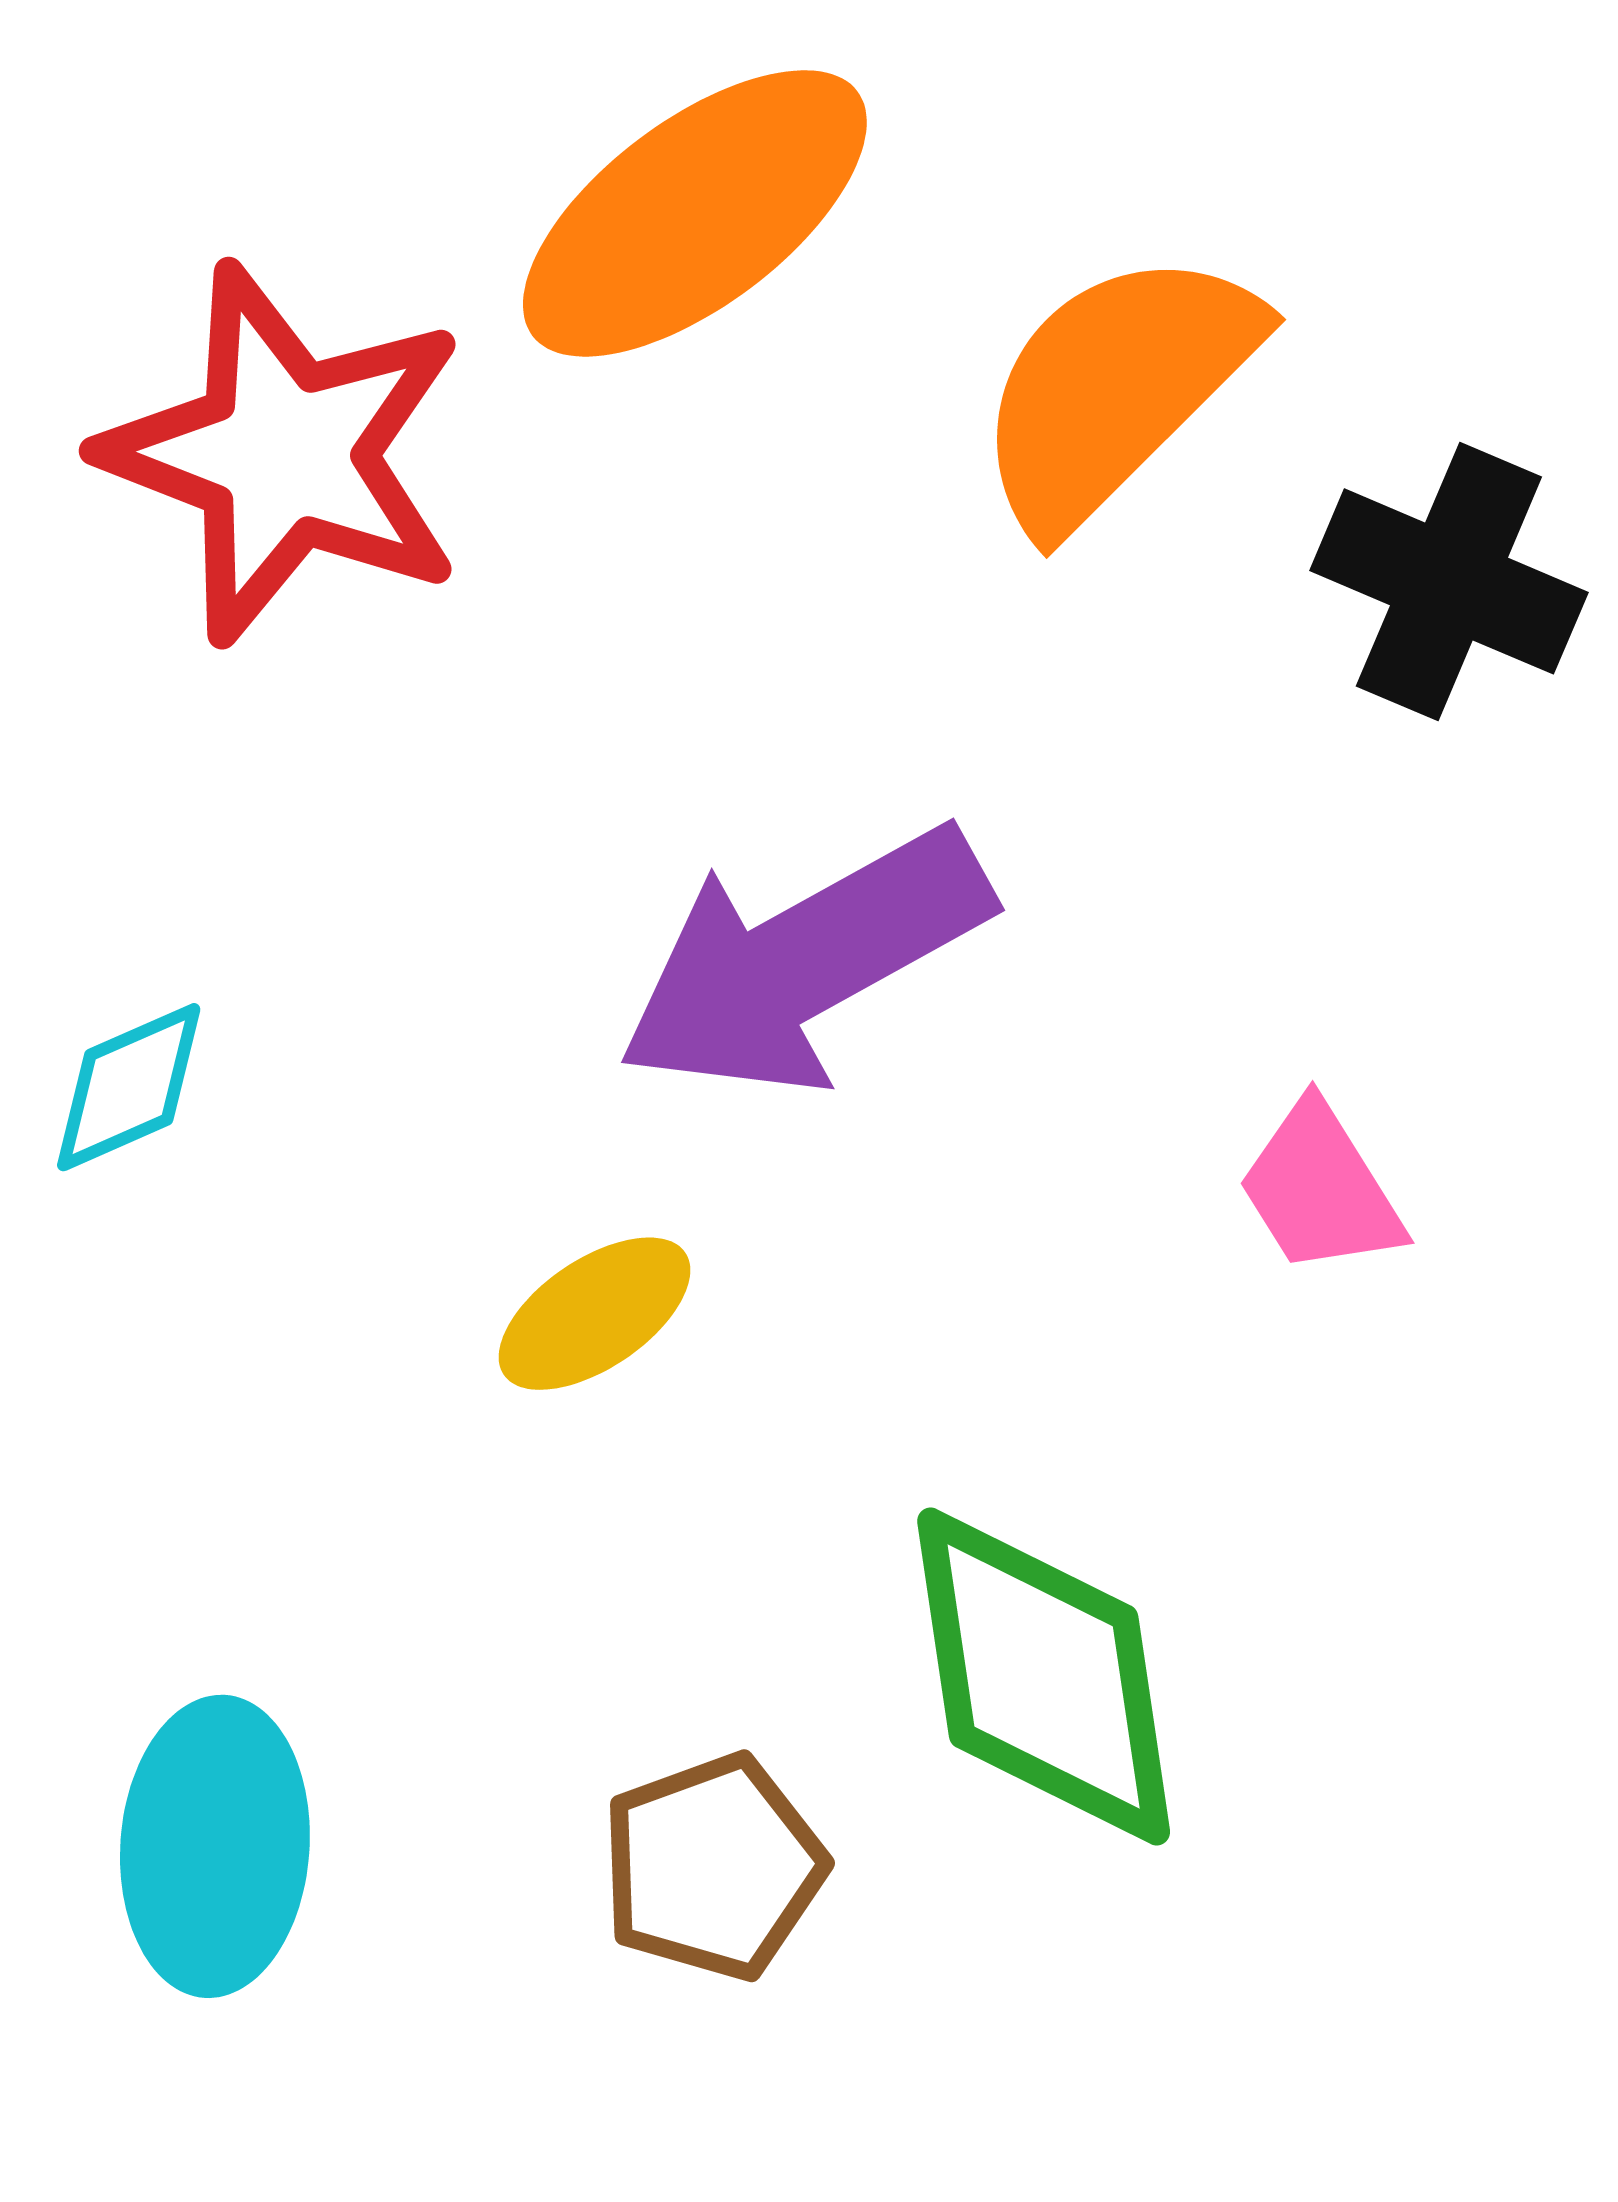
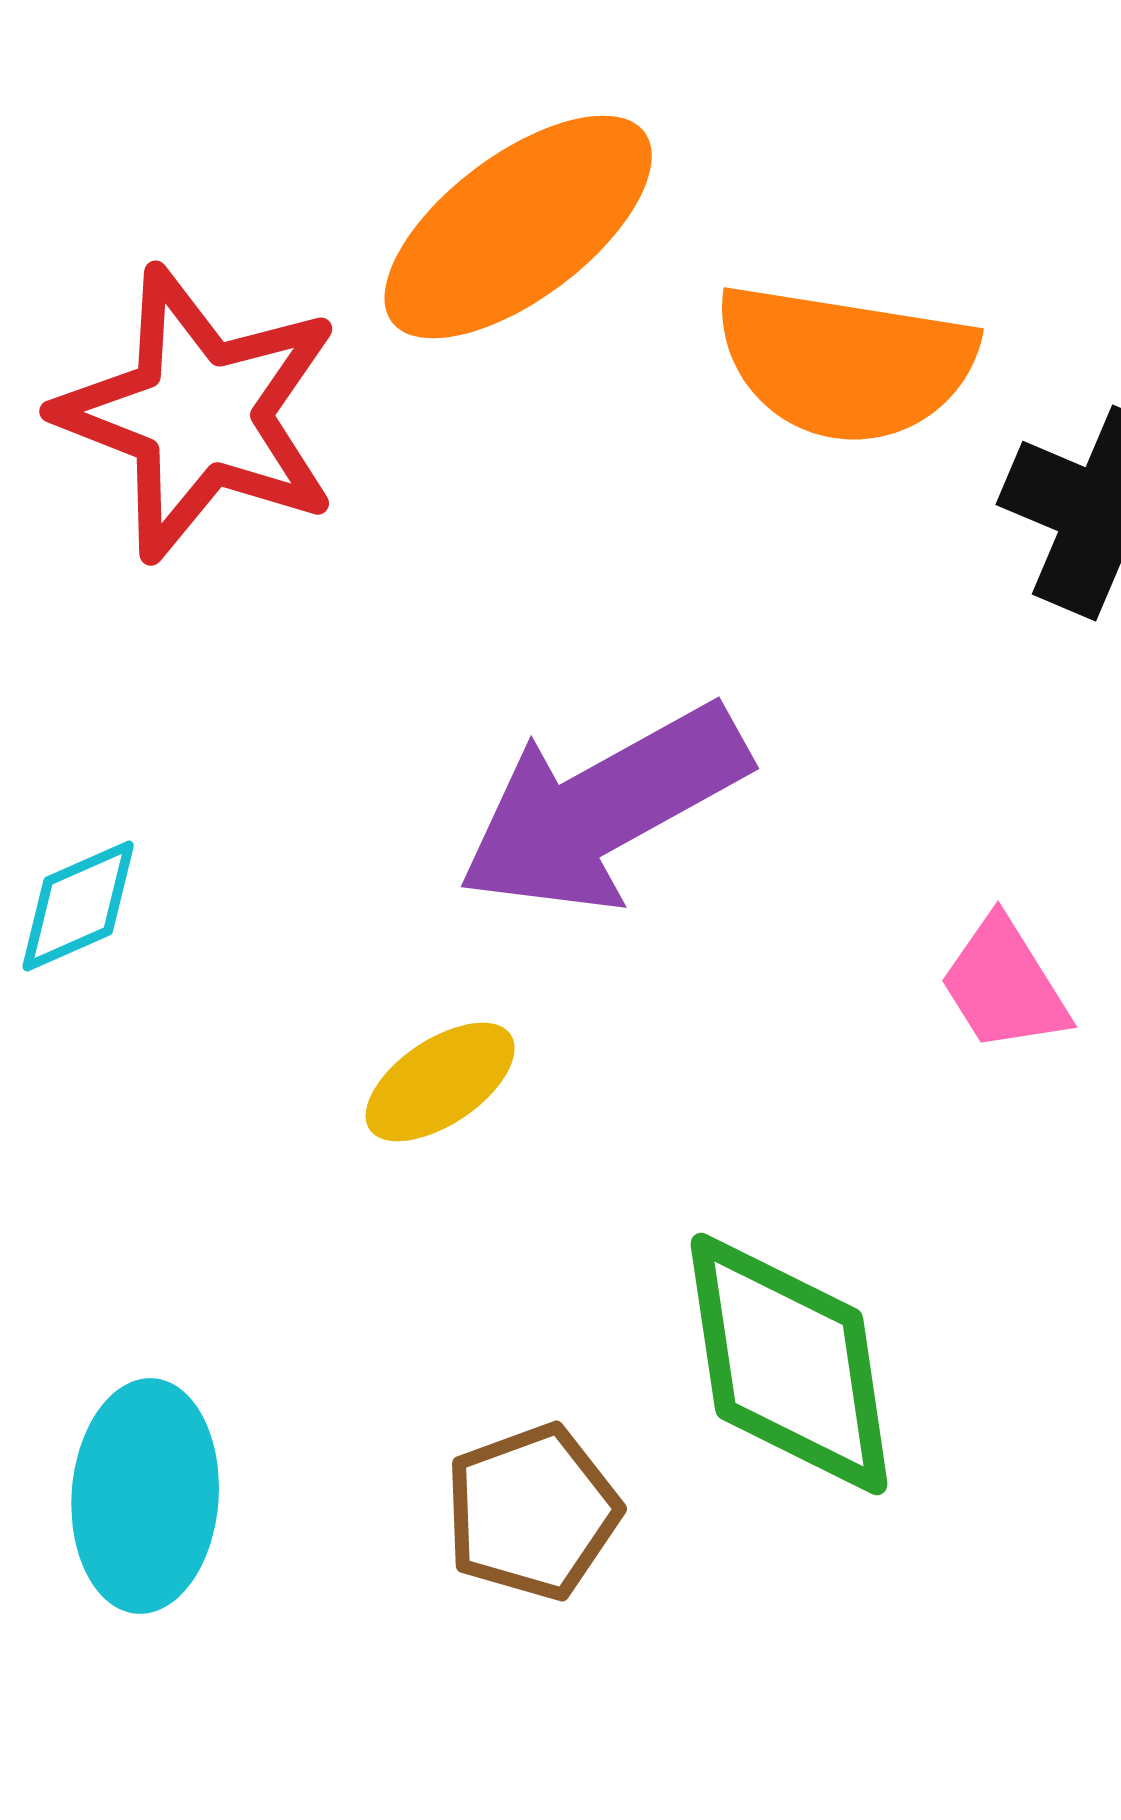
orange semicircle: (1116, 388) -> (845, 363), turned -126

